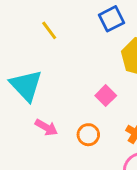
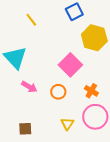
pink square: (106, 96) -> (70, 65), size x1.6

